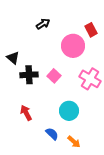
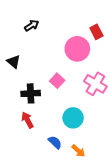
black arrow: (43, 24) -> (32, 25), moved
black cross: (29, 75) -> (31, 93), moved

